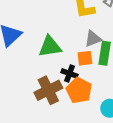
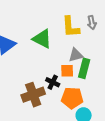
green triangle: (50, 47) -> (42, 39), moved, turned 30
orange pentagon: (79, 90) -> (72, 98), moved, turned -30

